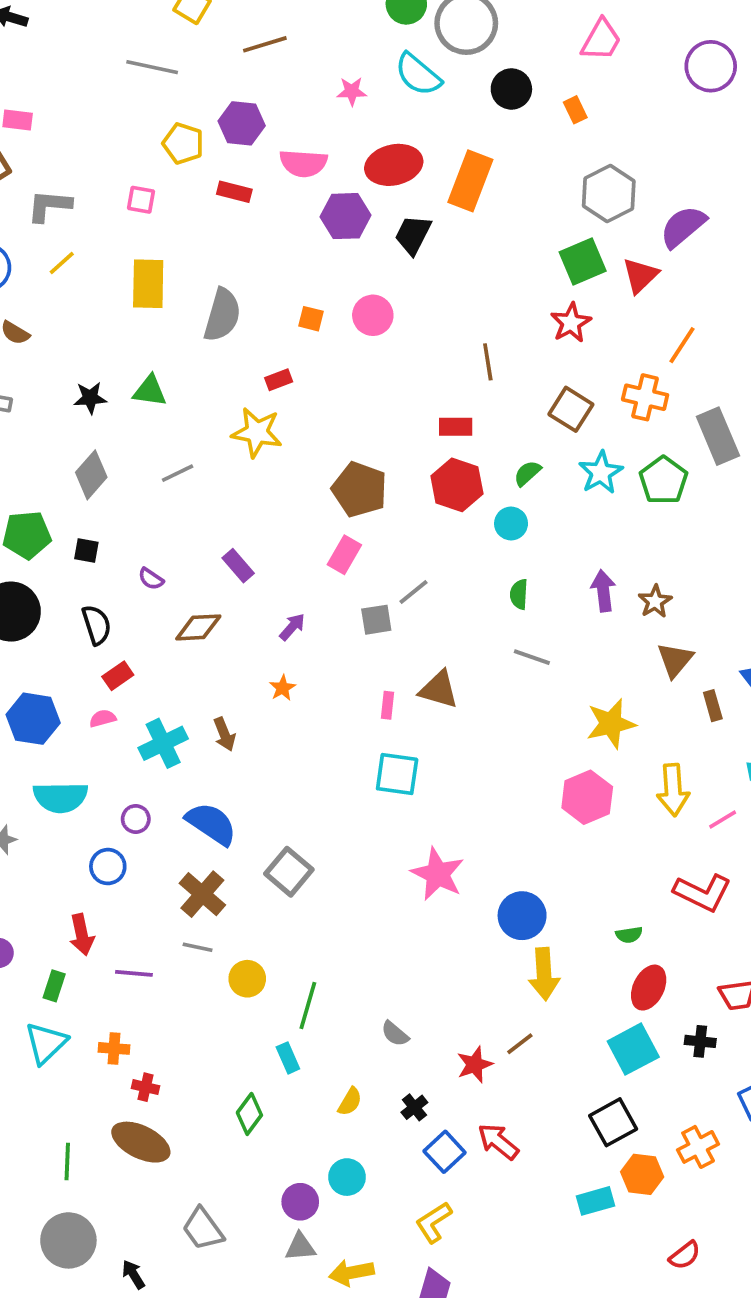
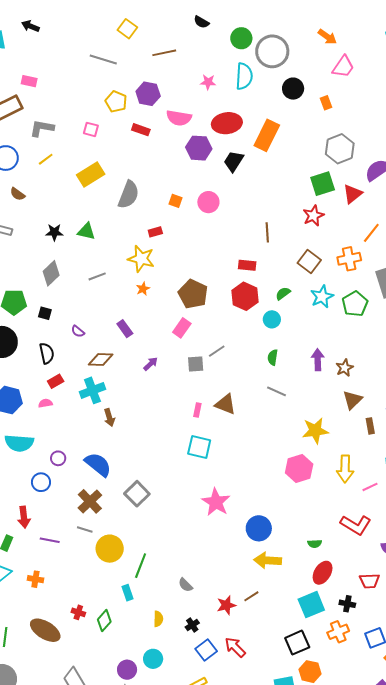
cyan semicircle: (418, 74) -> (244, 76), turned -132
yellow rectangle: (148, 284) -> (91, 174), turned 52
orange cross: (645, 397) -> (349, 259), turned -30
orange star: (282, 688) -> (143, 289), moved
cyan cross: (163, 743) -> (92, 390), moved
yellow arrow: (544, 974) -> (268, 560), turned 92
yellow circle: (247, 979) -> (110, 549), size x1.4
red cross: (146, 1087) -> (78, 612), moved
yellow semicircle: (350, 1102) -> (158, 619), turned -35
orange cross: (698, 1147) -> (338, 632), moved

